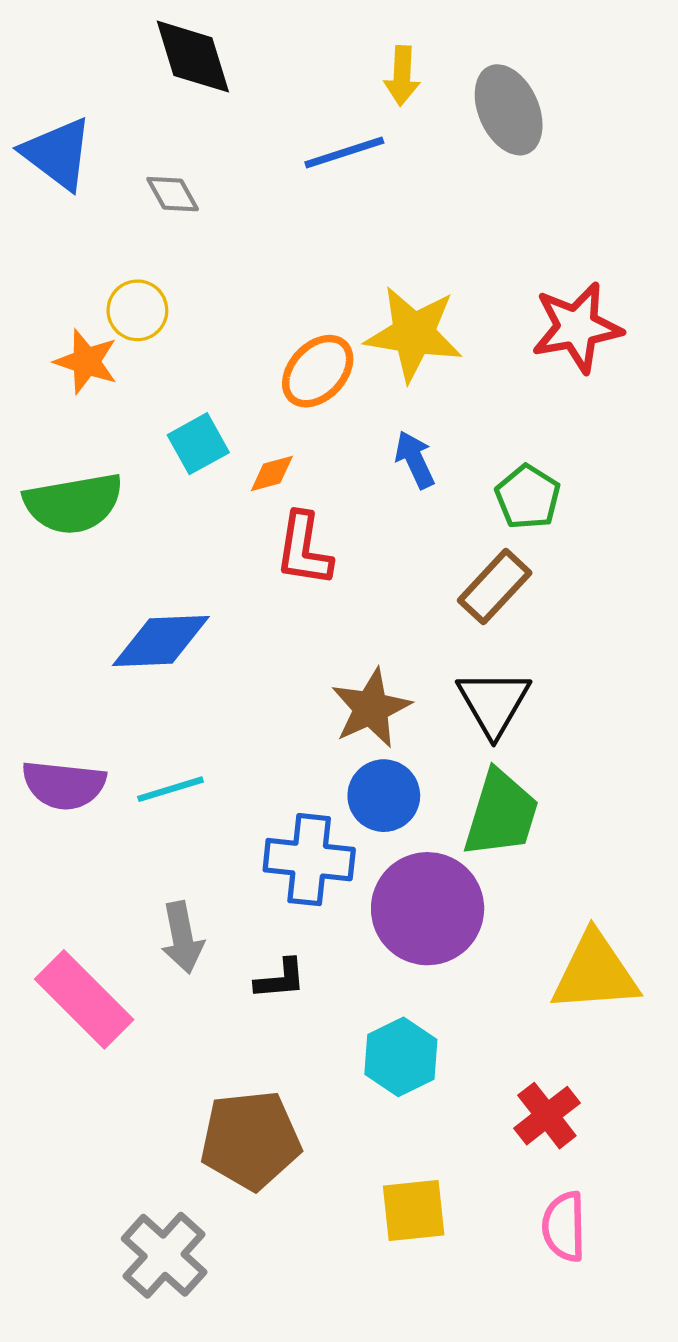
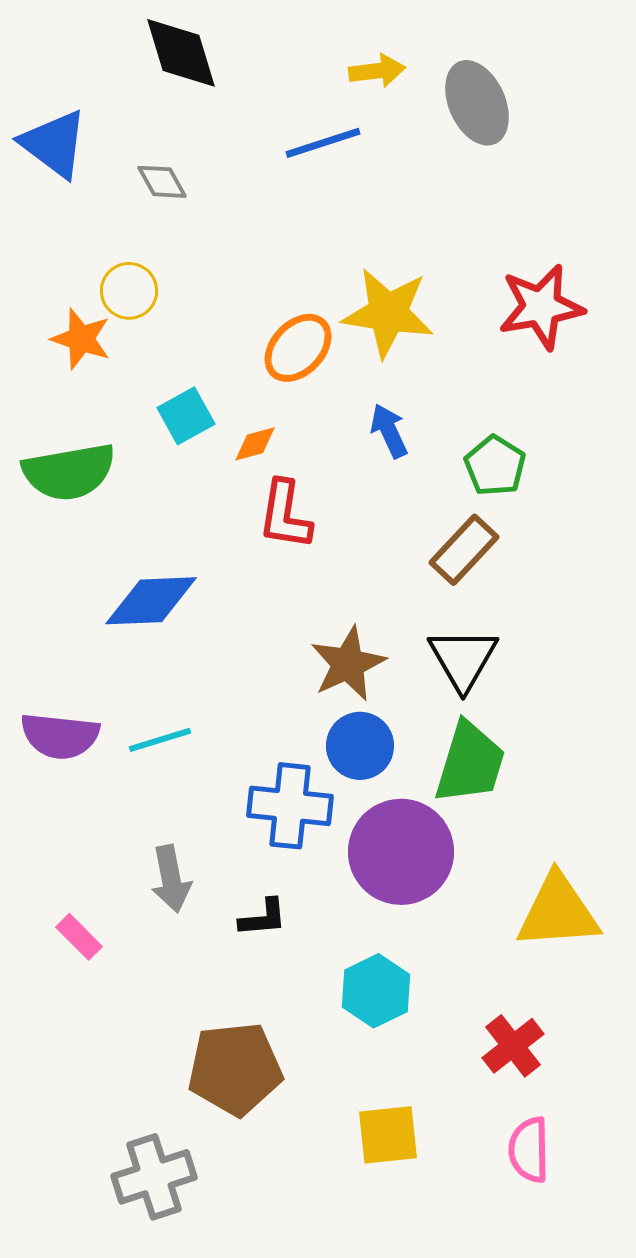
yellow arrow: (402, 76) -> (377, 71), turned -100
pink rectangle: (84, 999) -> (79, 937), size x0.5
gray cross: (164, 1255) -> (154, 1177), turned 30

